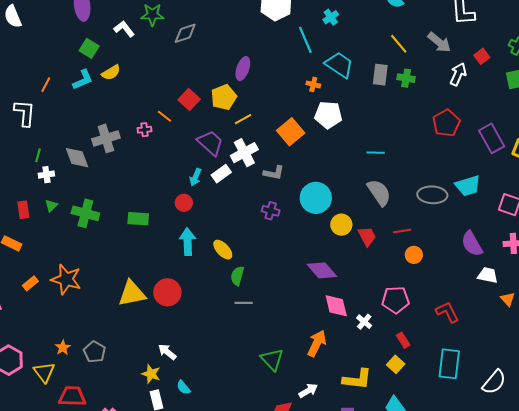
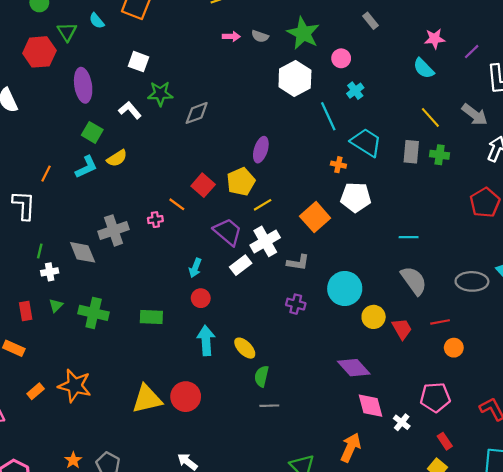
cyan arrow: (195, 177) -> (195, 268), moved

